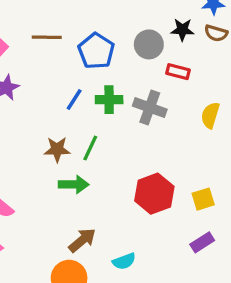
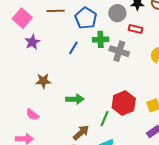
green cross: (109, 100) -> (101, 39), moved
green line: (90, 148) -> (105, 119), moved
brown star: (57, 149) -> (43, 81), moved

